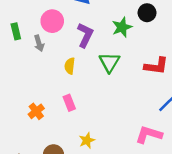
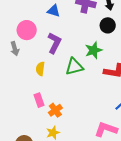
green star: (122, 27) -> (94, 50), moved
green triangle: (109, 62) -> (74, 67), turned 42
orange cross: (36, 111) -> (55, 110), moved

